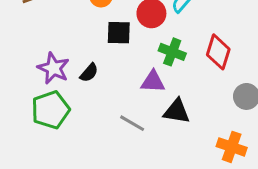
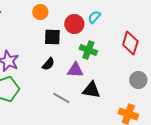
red diamond: (218, 52) -> (130, 43), moved
black semicircle: (89, 73) -> (48, 64), moved

